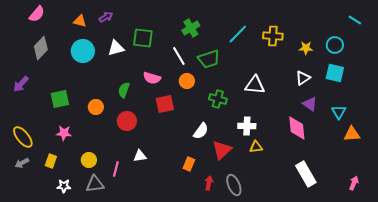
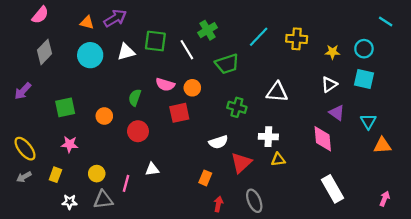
purple arrow: (106, 17) -> (115, 18), size x1.5
white line: (179, 56) -> (187, 50), moved
orange circle: (187, 81) -> (192, 88), moved
white semicircle: (201, 131) -> (218, 142), turned 36
red arrow: (209, 183) -> (218, 204), moved

